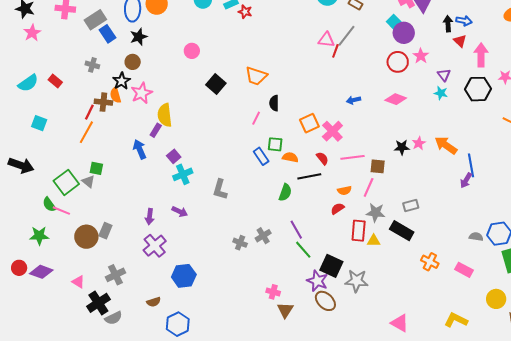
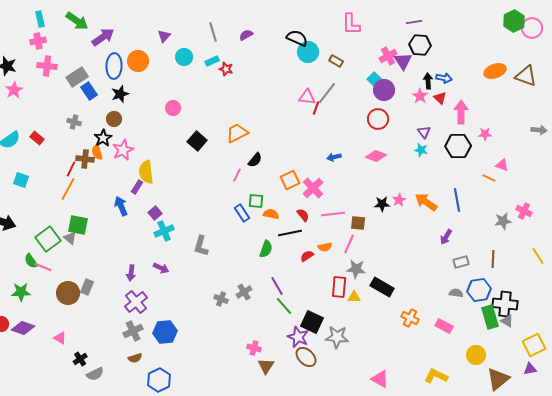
pink star: (421, 56) -> (420, 96), moved
orange trapezoid: (256, 76) -> (237, 133), turned 135
black semicircle: (274, 103) -> (255, 160), turned -140
blue line: (471, 165) -> (457, 200), moved
green square: (96, 168) -> (78, 225), size x1.5
gray rectangle: (411, 206) -> (461, 262), moved
red semicircle: (337, 209) -> (307, 256), moved
gray cross: (115, 275) -> (133, 331), moved
black cross: (98, 303) -> (80, 359), size x0.6

